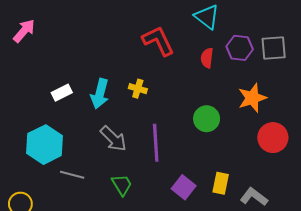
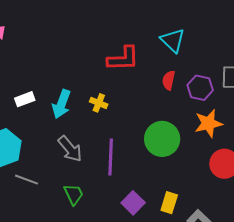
red L-shape: (158, 41) -> (123, 59), turned 108
purple hexagon: (240, 48) -> (200, 88), moved
green circle: (207, 119) -> (162, 139), size x1.4

